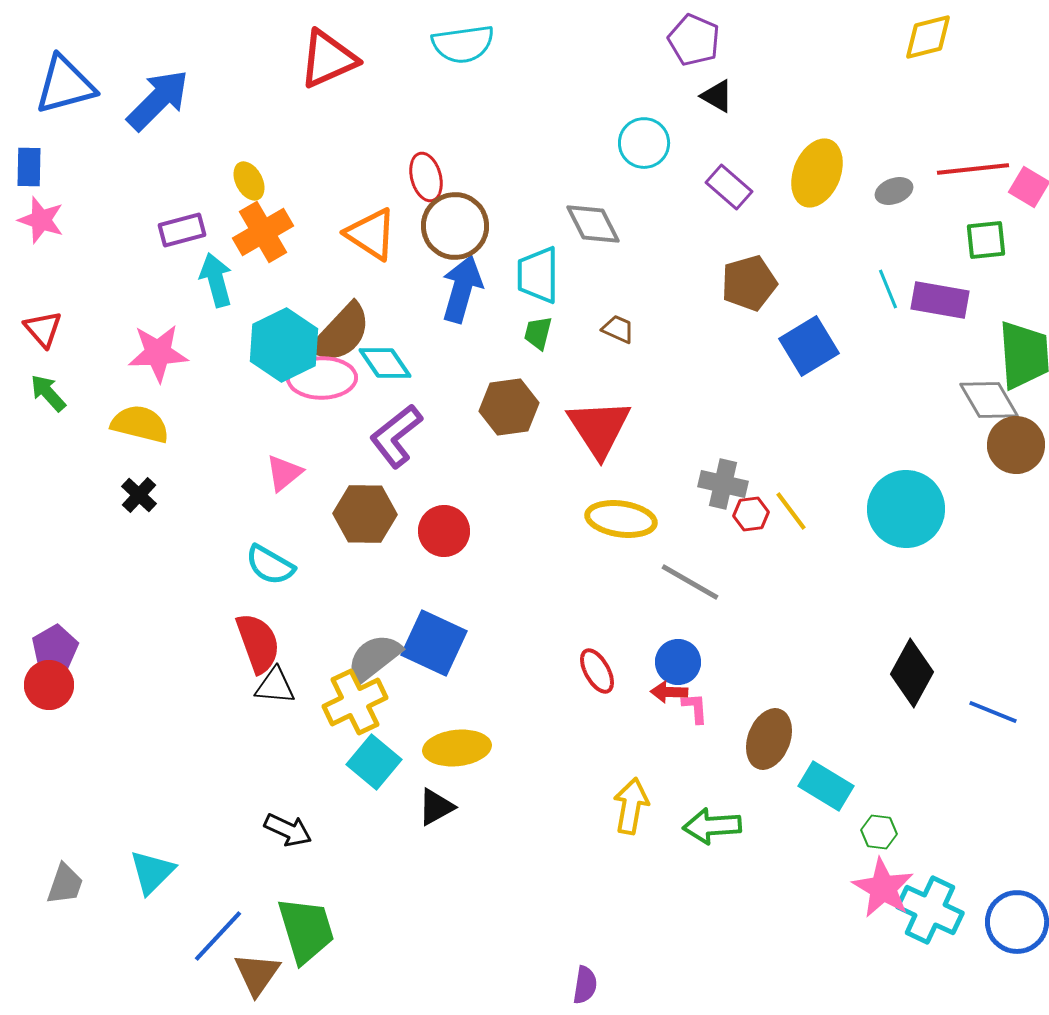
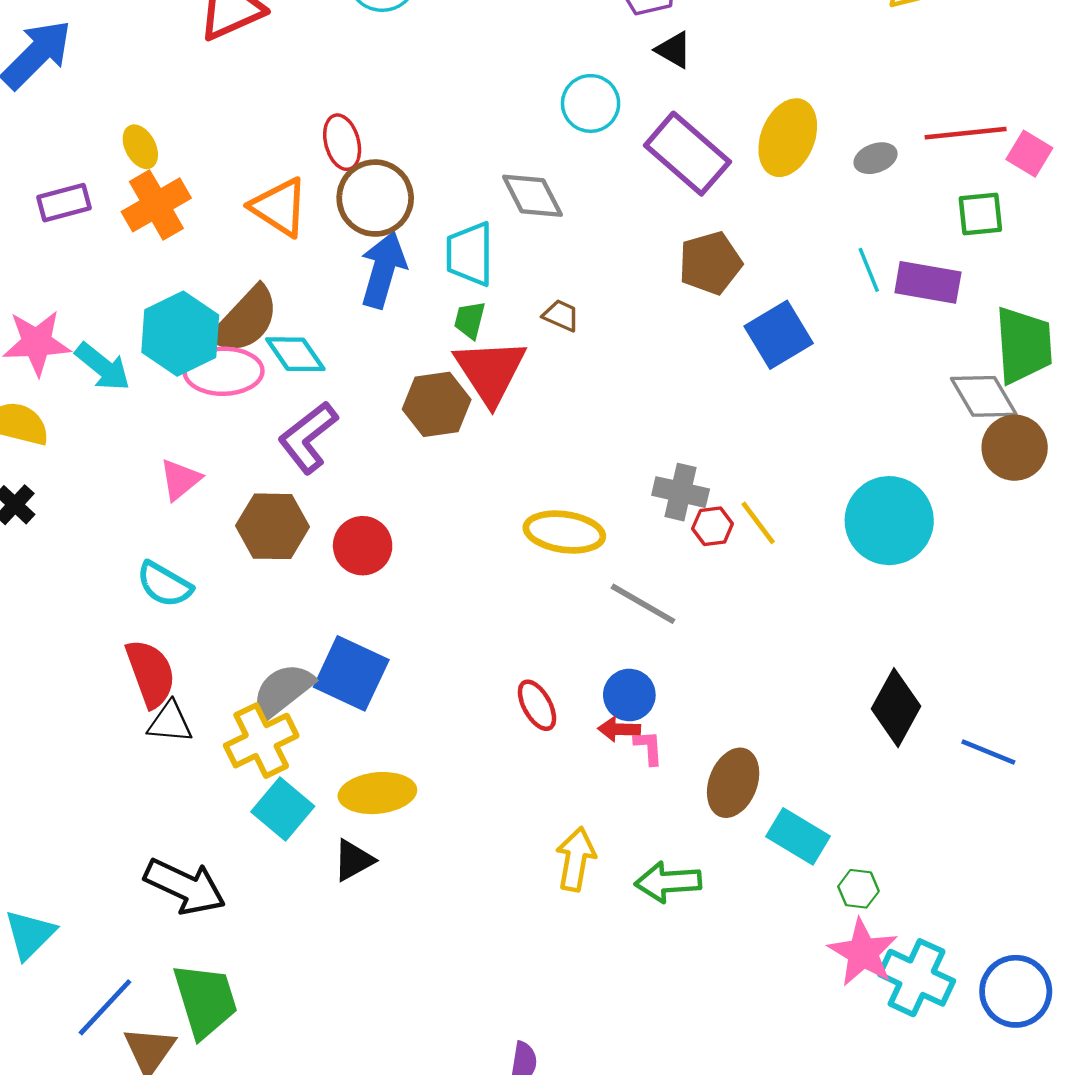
purple rectangle: (729, 187) -> (687, 154), size x1.6
cyan arrow: (216, 280) -> (103, 367), moved, turned 144
red triangle: (599, 428) -> (490, 371), moved
black arrow: (288, 830) -> (185, 886), size x1.5

